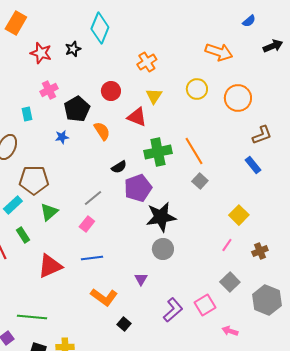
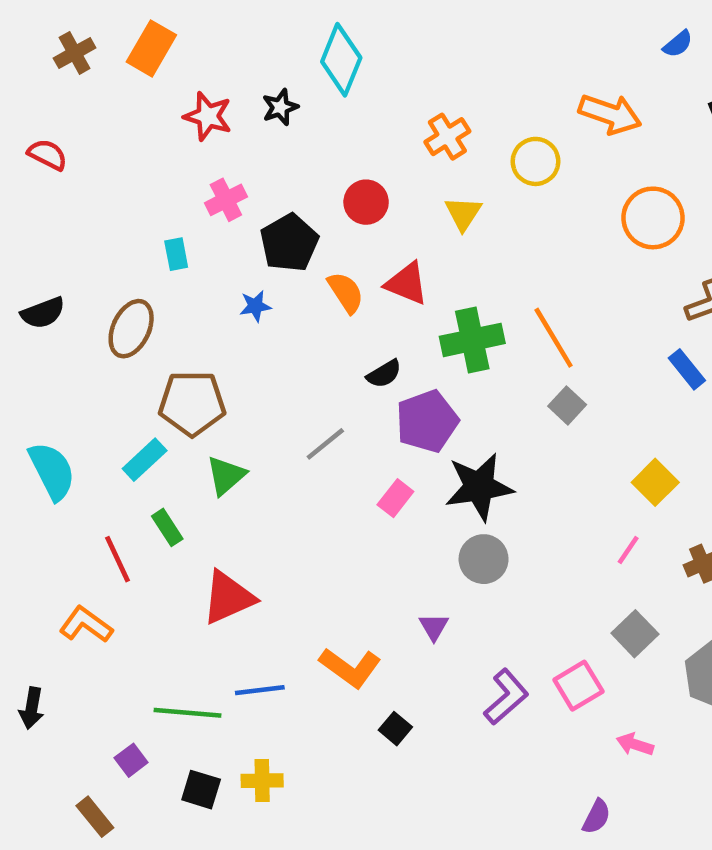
yellow circle: (197, 89) -> (535, 161), moved
red triangle: (137, 117) -> (407, 283), moved
pink rectangle: (87, 224) -> (395, 498), moved
blue line: (92, 258) -> (260, 690), moved

